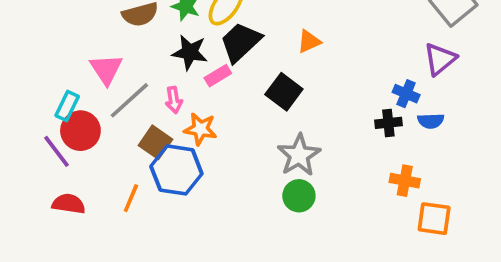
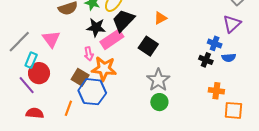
pink rectangle: (218, 76) -> (112, 39), size x1.6
gray line: (129, 100) -> (19, 42), moved
black cross: (388, 123) -> (206, 60), turned 32
orange star: (200, 129) -> (104, 69), size x1.4

